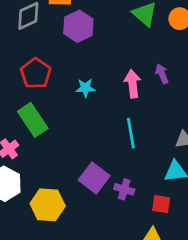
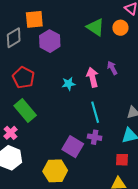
cyan star: (85, 88) -> (69, 84), moved
purple cross: (124, 189) -> (95, 137), moved
yellow hexagon: (48, 205) -> (55, 171), moved

